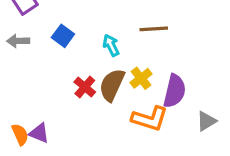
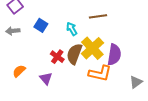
yellow cross: (141, 78) -> (92, 48), size x1.6
gray triangle: (206, 121) -> (136, 82), moved
purple triangle: (39, 133) -> (46, 78), moved, turned 32
orange semicircle: (20, 134) -> (19, 71), moved, turned -104

